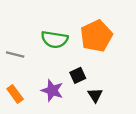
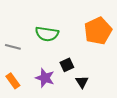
orange pentagon: (96, 36) -> (98, 31), moved

